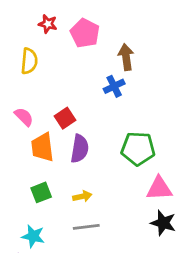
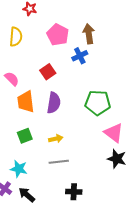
pink pentagon: (85, 33) -> (58, 35), moved
red square: (65, 118) -> (48, 72), moved
pink triangle: (159, 188) -> (114, 133), turned 40

